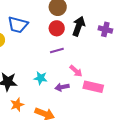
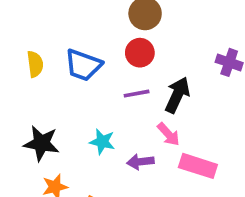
blue trapezoid: (18, 25) -> (83, 65), moved
black arrow: (79, 26) -> (177, 95), moved

